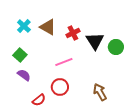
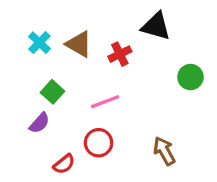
black triangle: (95, 41) -> (156, 26), moved, turned -42
green square: (20, 55) -> (53, 92), moved
purple semicircle: (24, 75) -> (39, 123), turned 96

